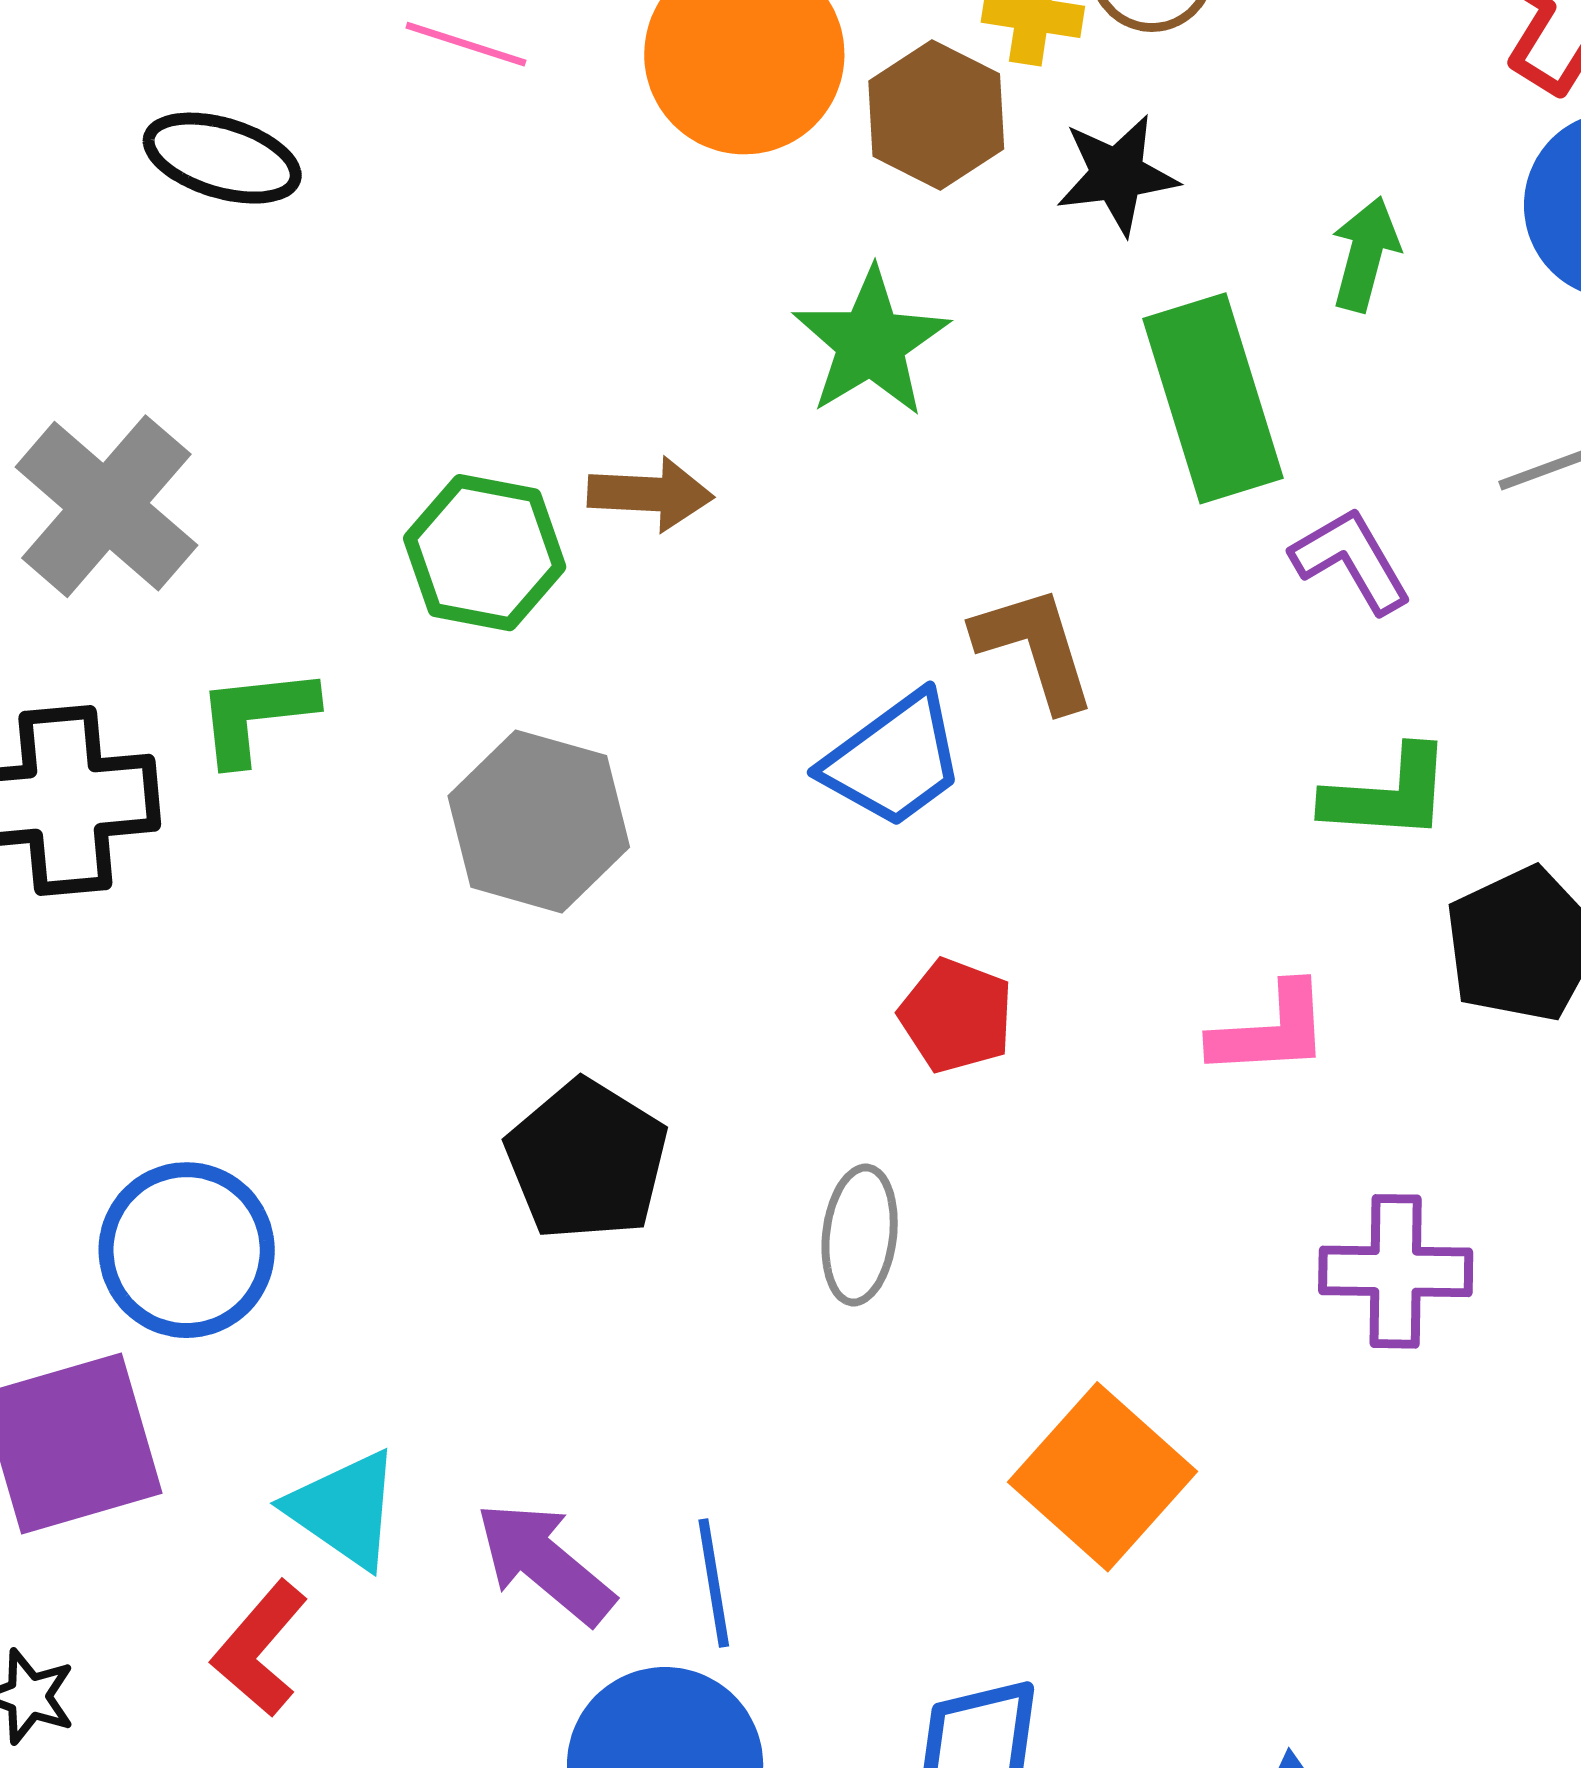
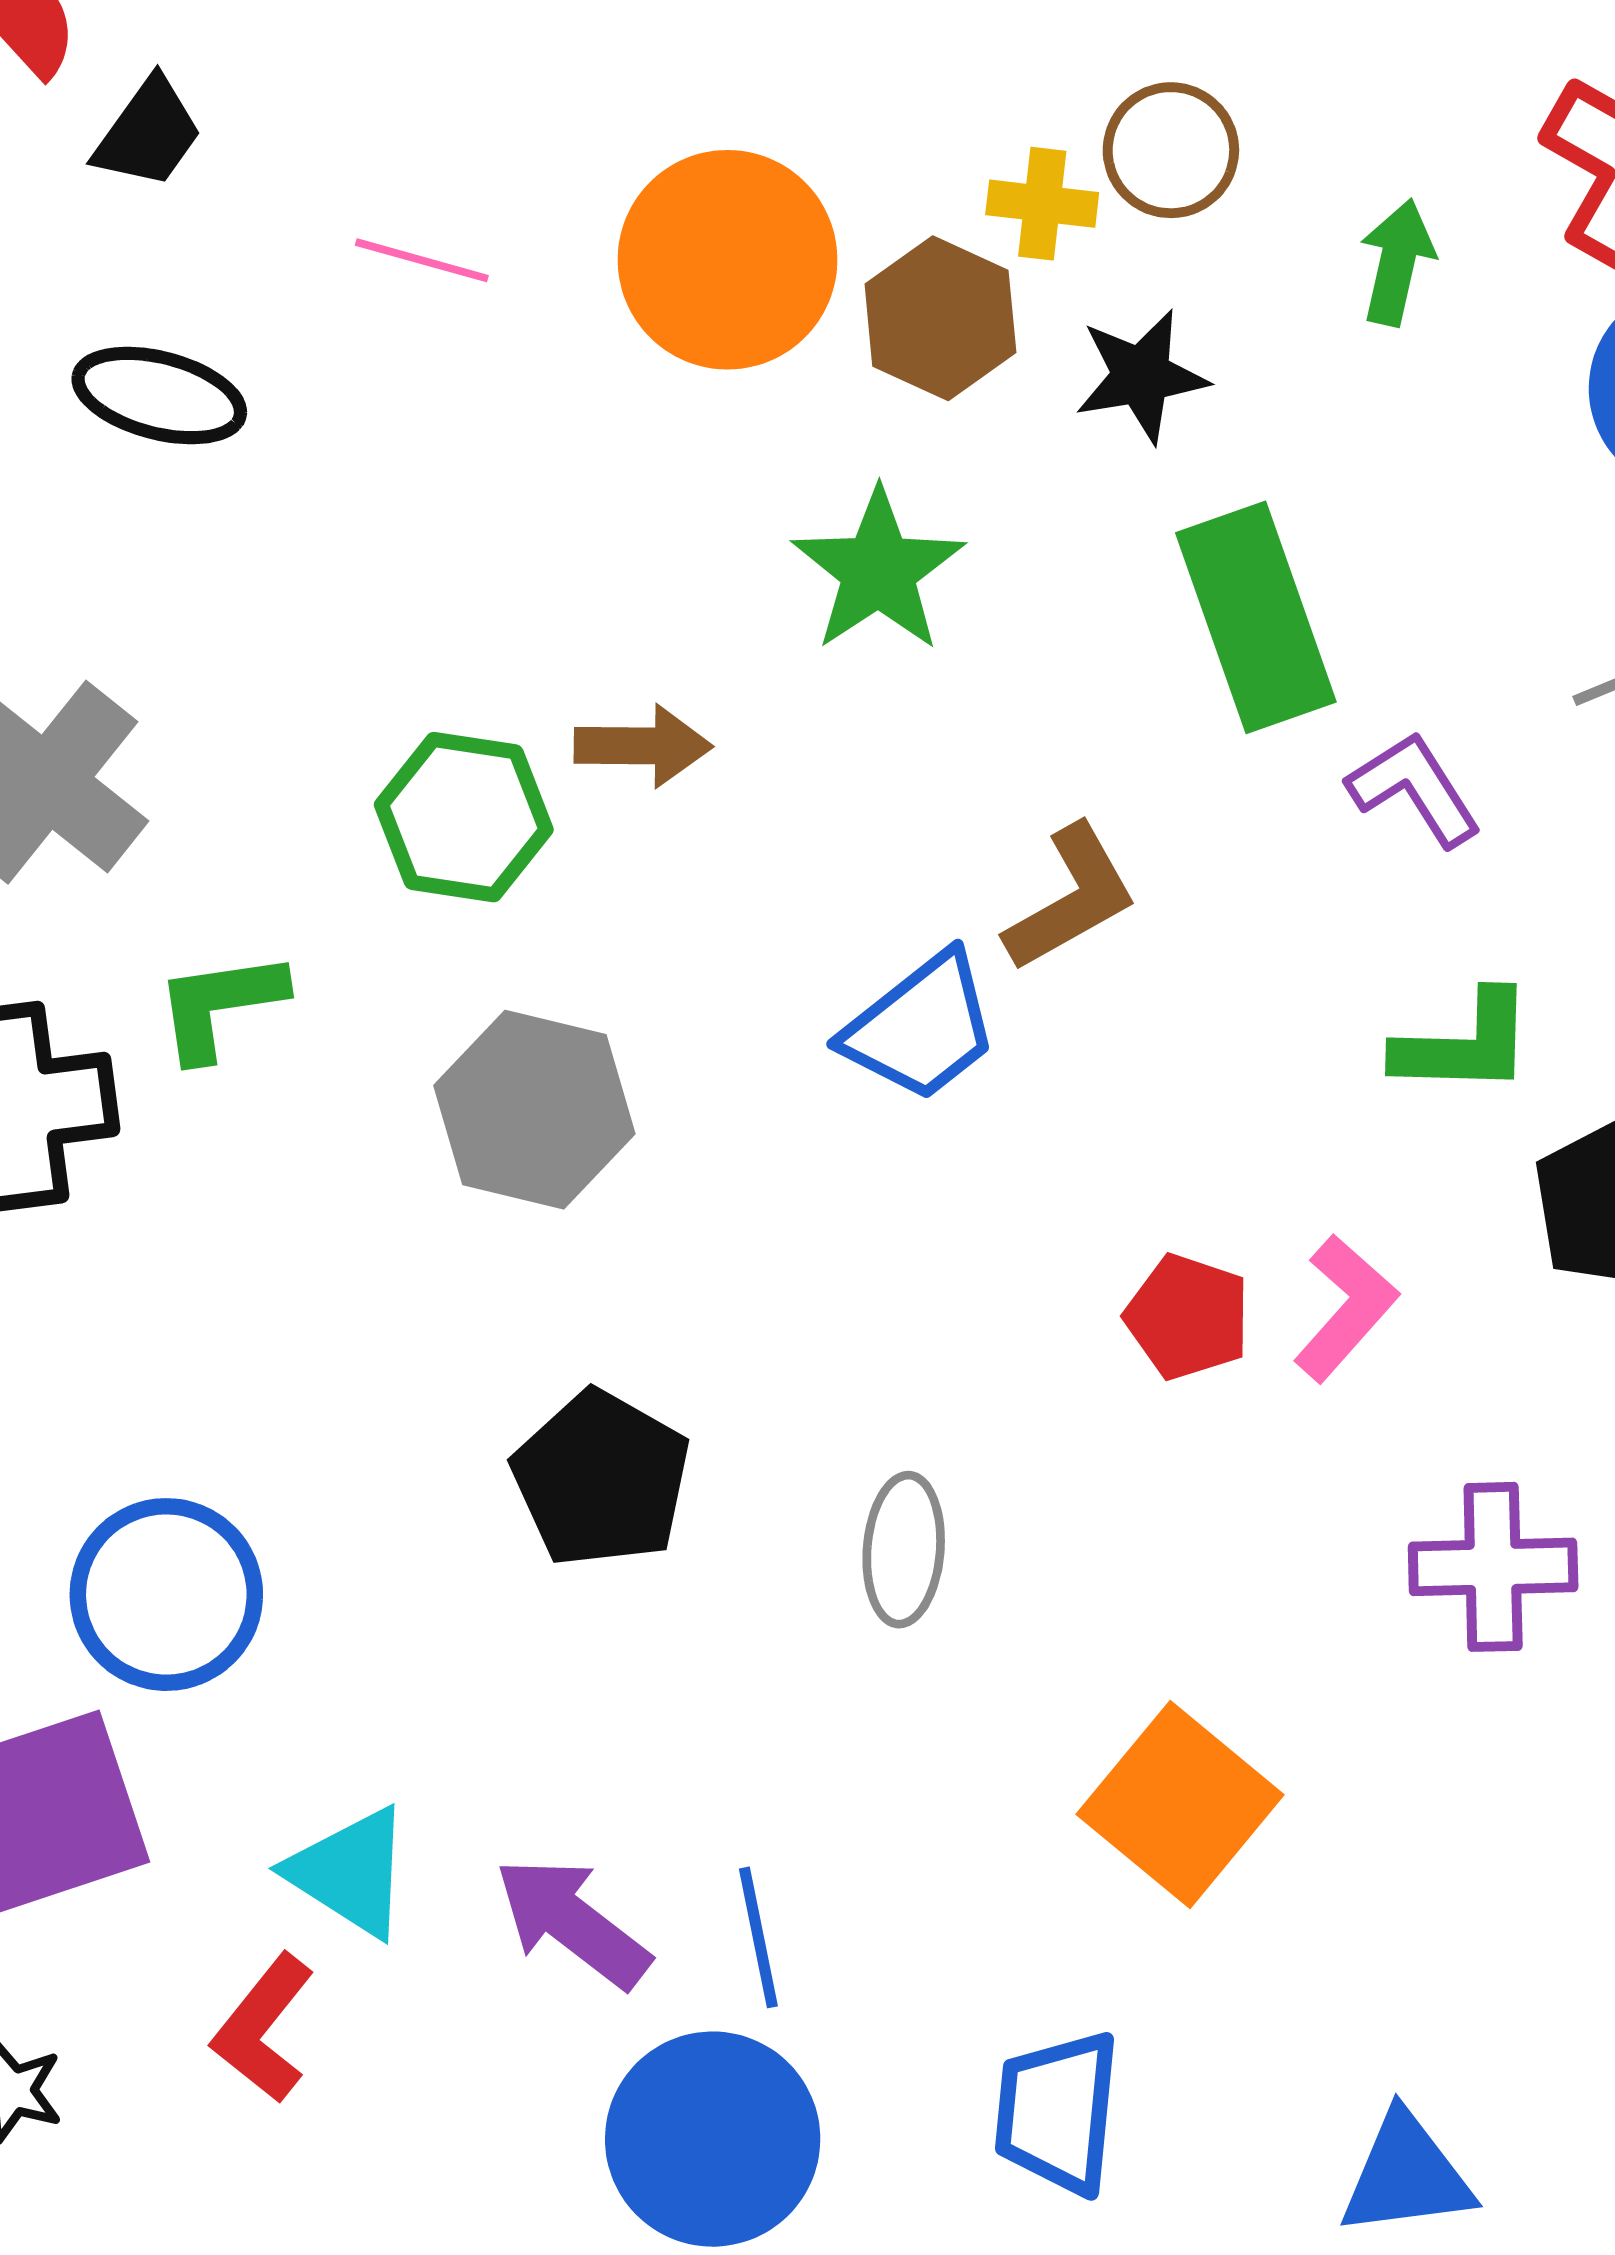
green arrow: (1365, 254) -> (1397, 262), moved
brown L-shape: (1035, 648) -> (1071, 898), turned 80
red pentagon: (956, 1016) -> (1188, 1317), moved
pink L-shape: (1270, 1030) -> (1345, 1308), turned -43

